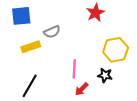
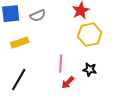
gray semicircle: (52, 32) -> (38, 16), moved
yellow hexagon: (116, 50) -> (90, 35), moved

